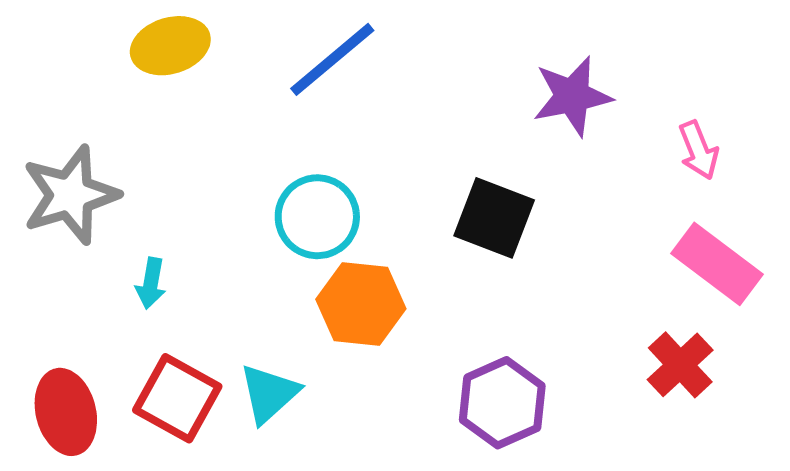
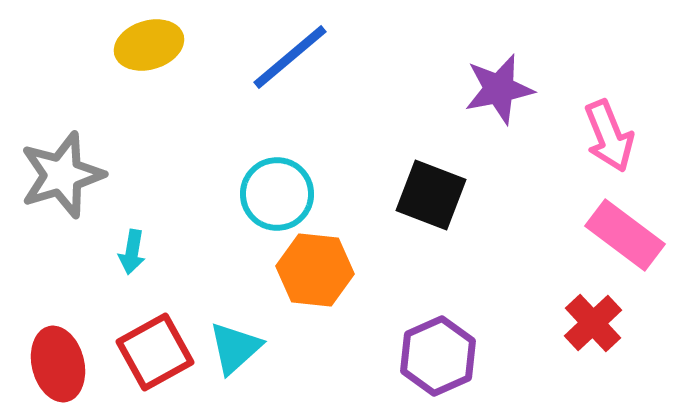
pink arrow: (699, 150) -> (609, 136), size x1.4
red square: (177, 398) -> (155, 352), turned 32

